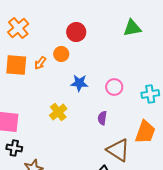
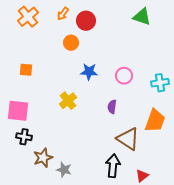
green triangle: (132, 28) -> (142, 17), turned 30
orange arrow: (40, 63) -> (63, 14), moved
orange square: (16, 65) -> (26, 70), moved, size x0.6

